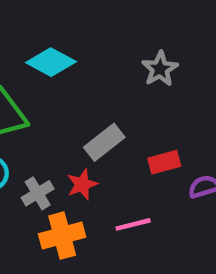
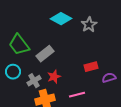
cyan diamond: (51, 62) -> (61, 19), moved
gray rectangle: (104, 142) -> (45, 54), moved

